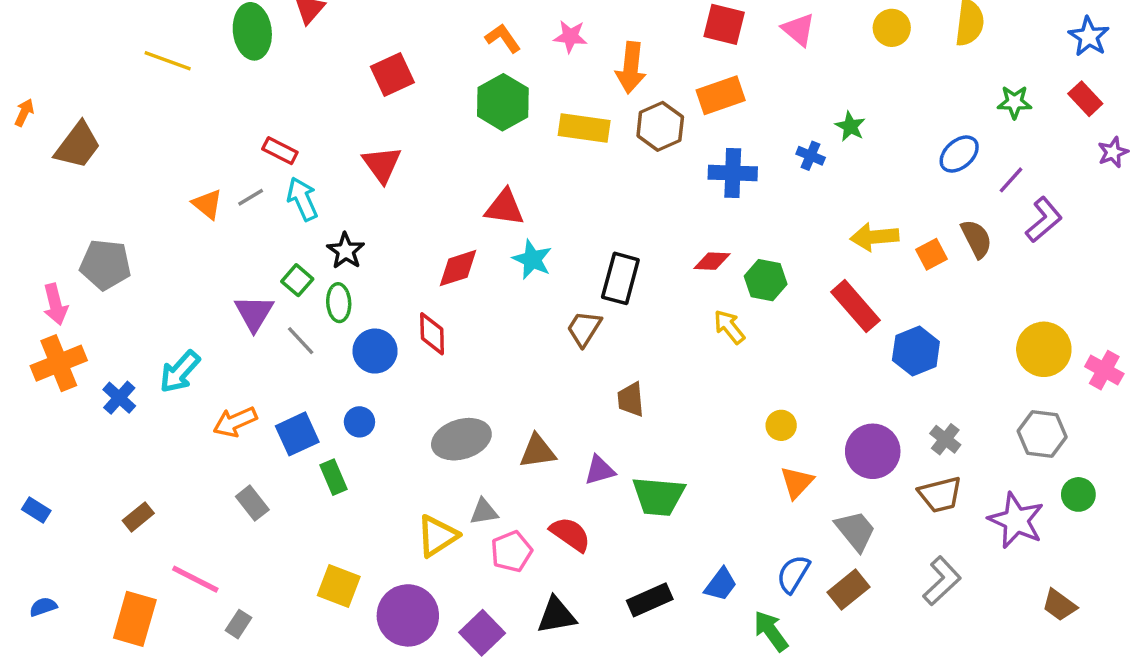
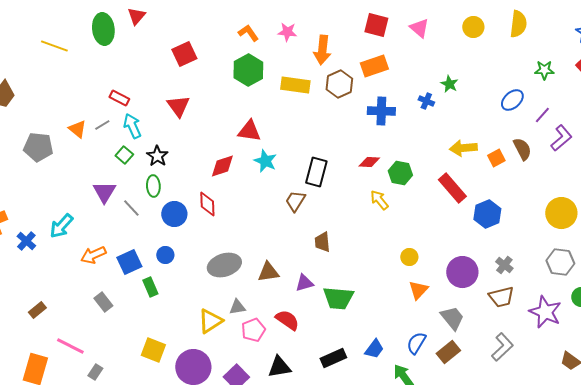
gray pentagon: (105, 265) -> (38, 147), moved
green square: (297, 280) -> (124, 155), moved

